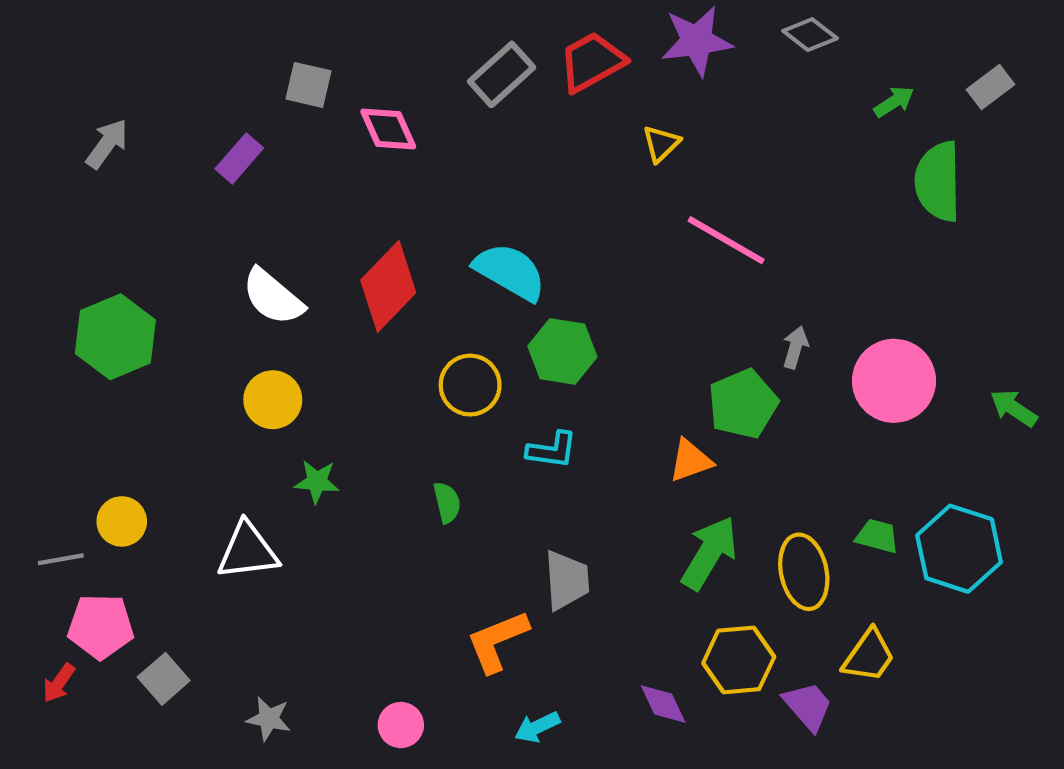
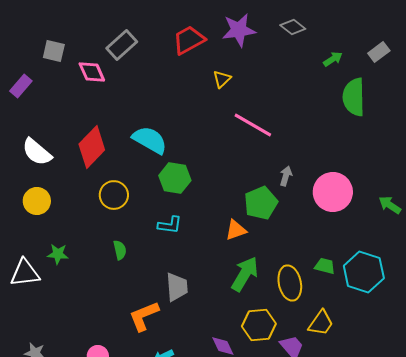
gray rectangle: (502, 74) -> (122, 45), moved
yellow circle: (470, 385) -> (114, 195), moved
green star: (317, 482) -> (58, 254), moved

